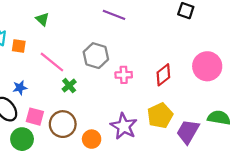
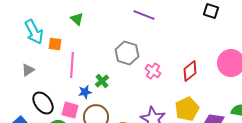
pink line: (52, 62) -> (72, 65), moved, turned 55
pink cross: (124, 75) -> (153, 71), turned 35
blue star: (20, 88) -> (85, 92), moved

